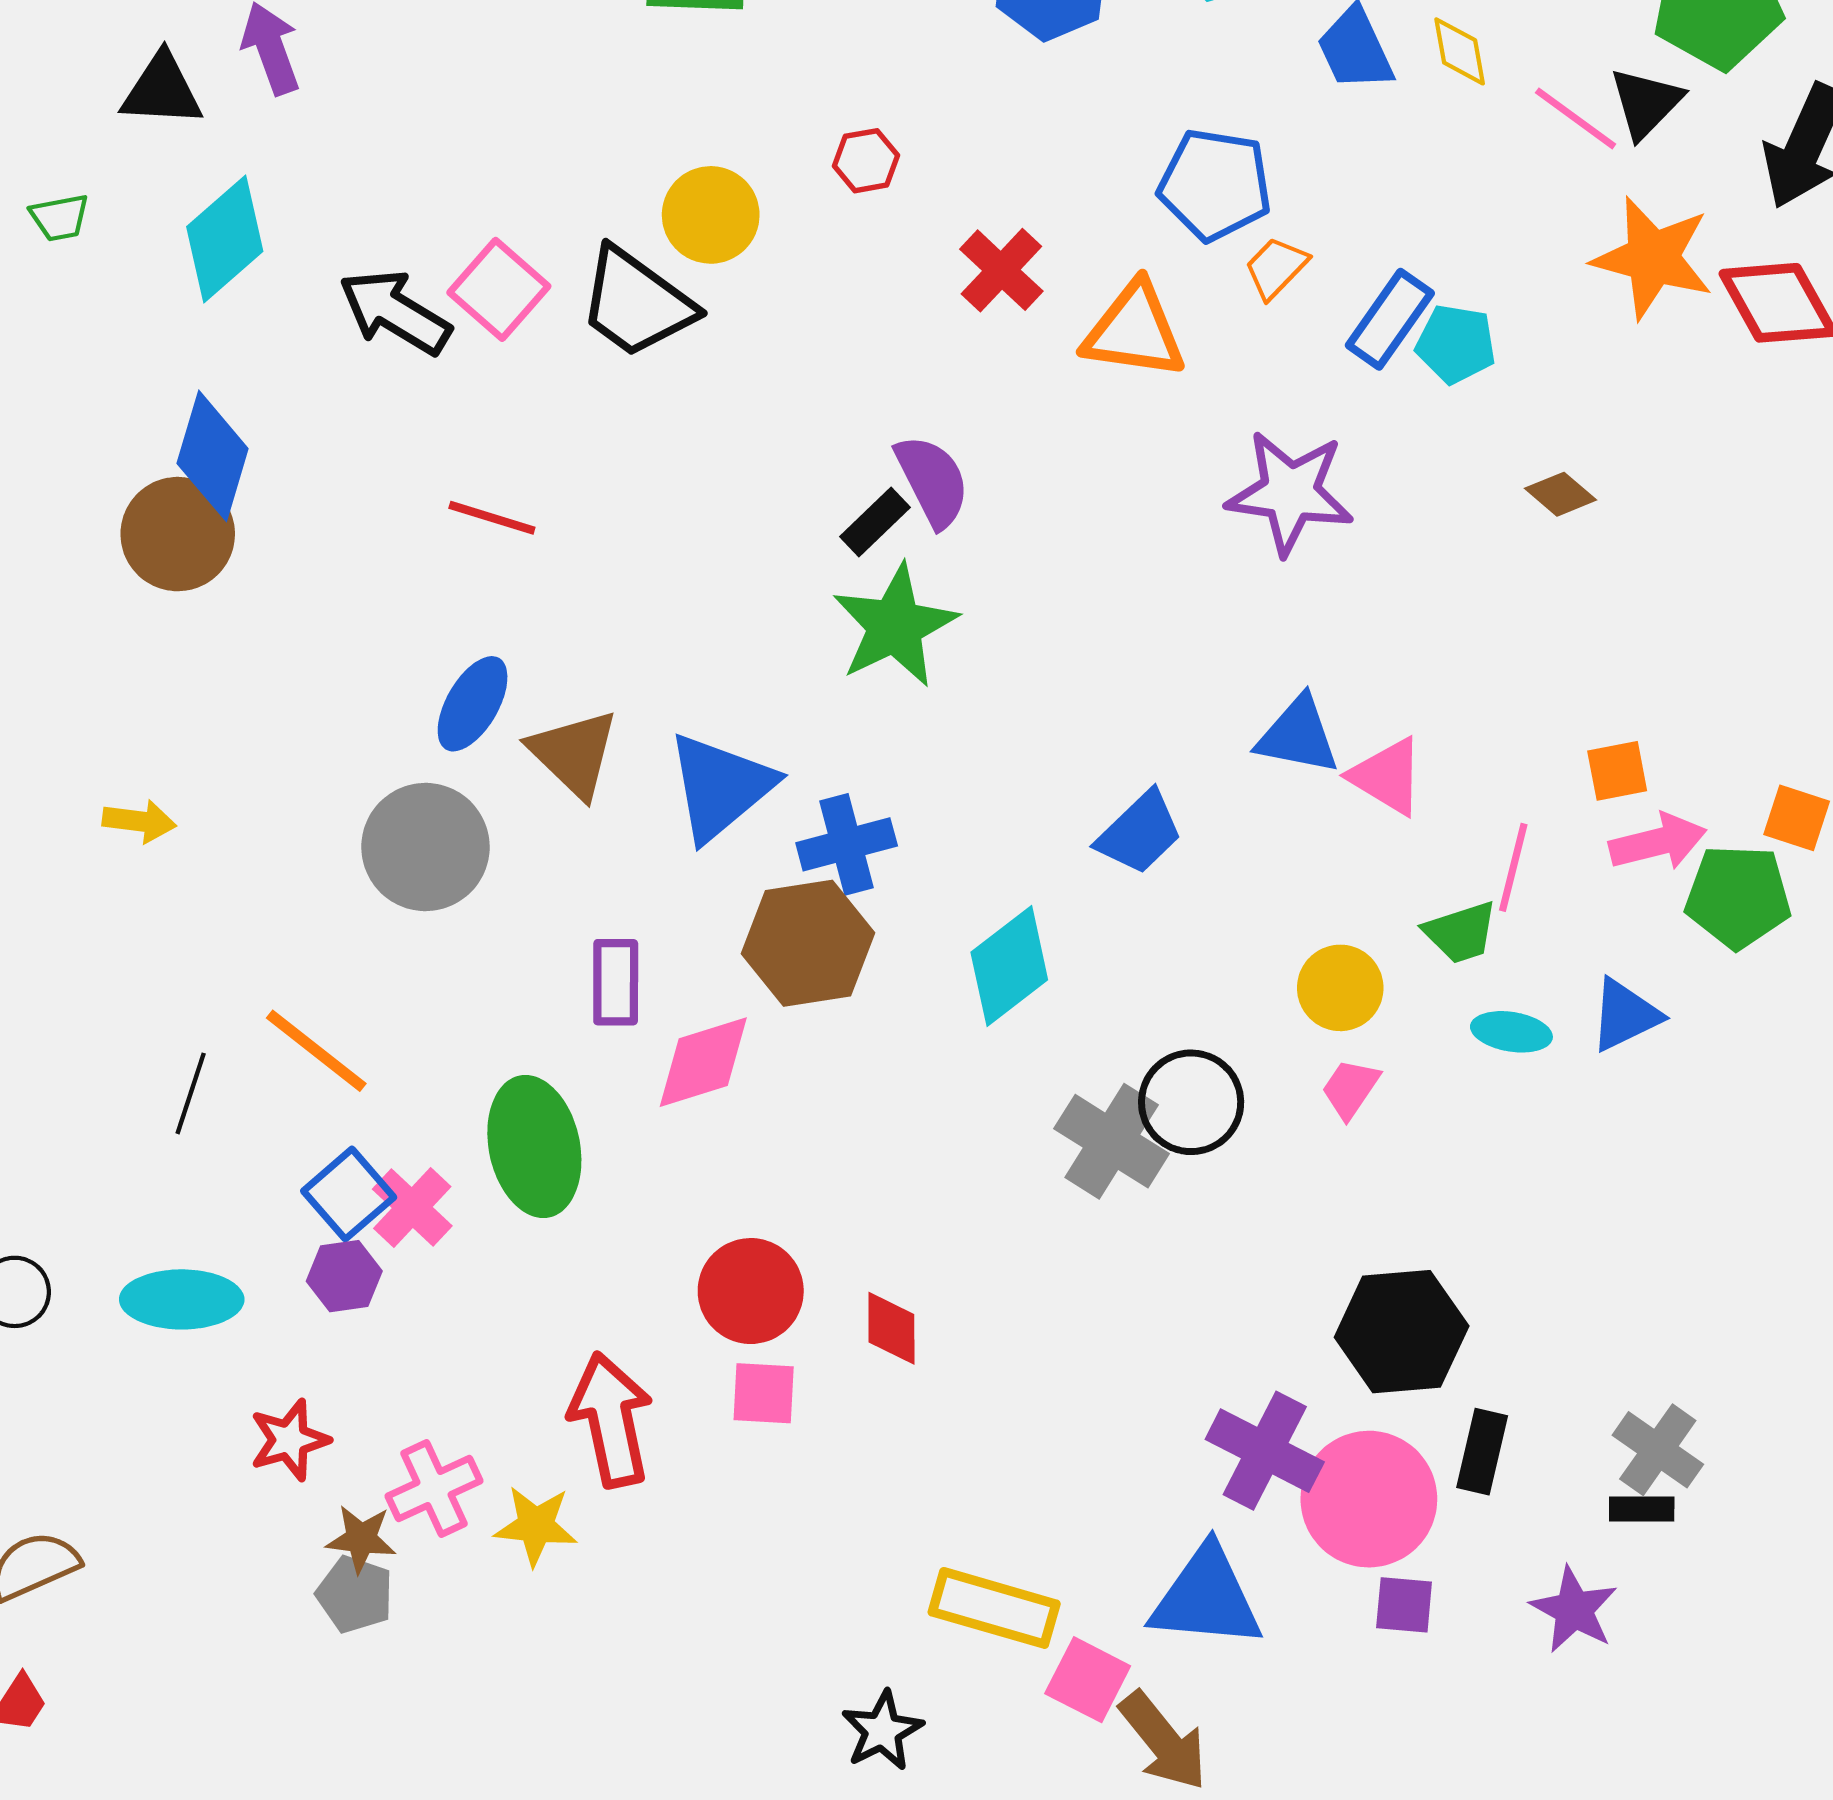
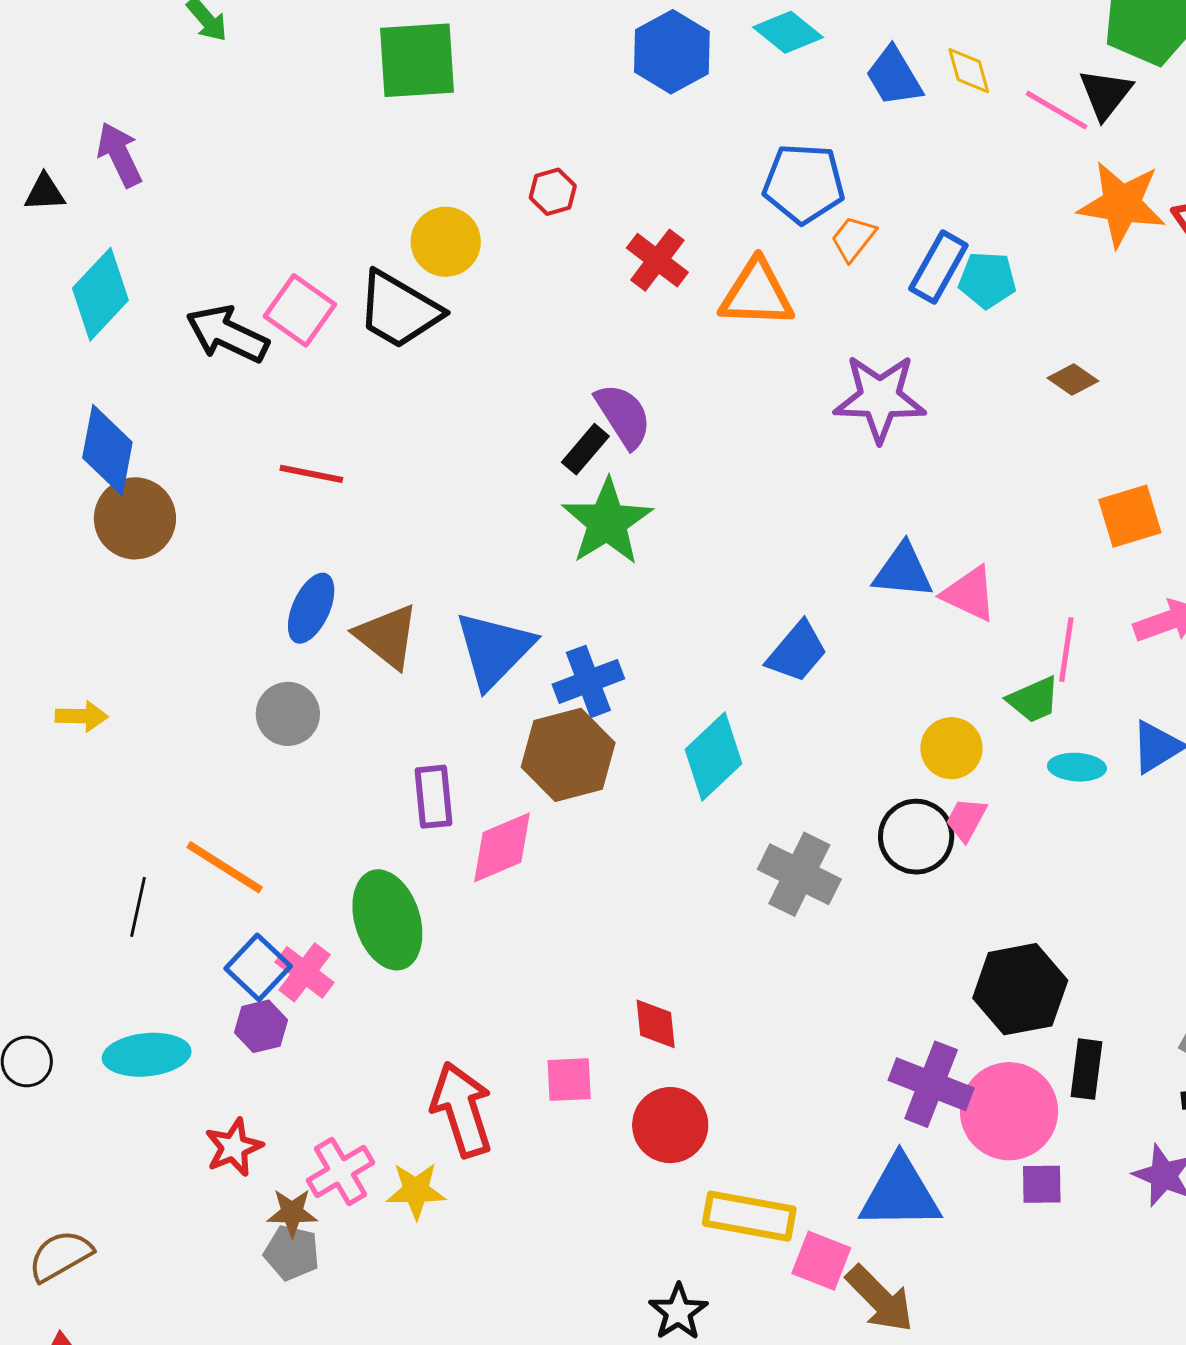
black triangle: (162, 90) -> (45, 193), size x0.7
brown circle: (178, 534) -> (135, 518), moved
orange square: (1617, 771) -> (1130, 516), moved, size x1.4
gray circle: (425, 847) -> (288, 714), size x0.7
black circle: (1191, 1102) -> (916, 837), moved
red circle: (751, 1291) -> (670, 1125), moved

